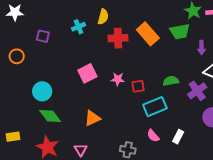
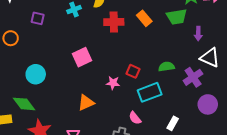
orange rectangle: (148, 34) -> (144, 18), size x0.7
pink star: (118, 79) -> (113, 83), moved
red square: (138, 86) -> (133, 71), turned 32
green diamond: (50, 116) -> (24, 104), moved
pink semicircle: (153, 136) -> (135, 118), moved

